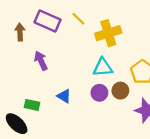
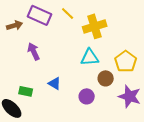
brown arrow: (20, 32) -> (15, 25), turned 77
purple circle: (99, 93) -> (87, 96), moved

